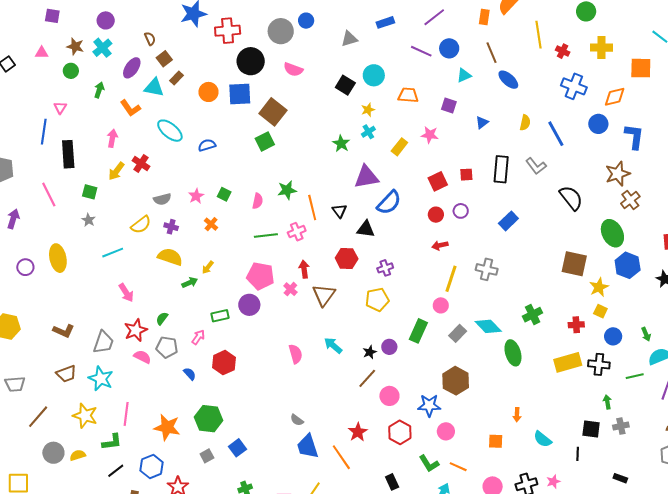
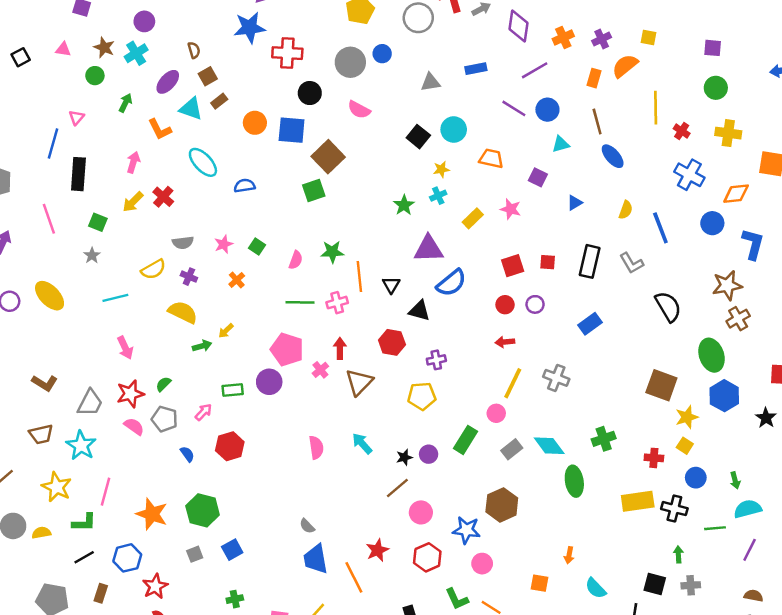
black circle: (251, 61) -> (310, 93), size x0.7
yellow ellipse: (58, 258) -> (50, 296), turned -40

